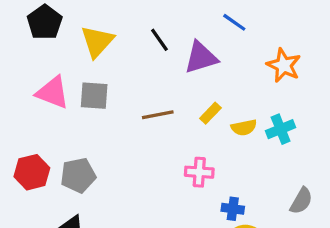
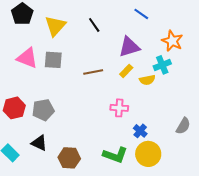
purple triangle: (201, 57) -> (129, 47), moved
cyan cross: (281, 129) -> (162, 65), moved
blue cross: (233, 209) -> (140, 131), turned 32

